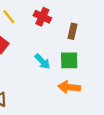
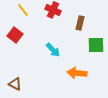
green square: (69, 60) -> (96, 45), moved

